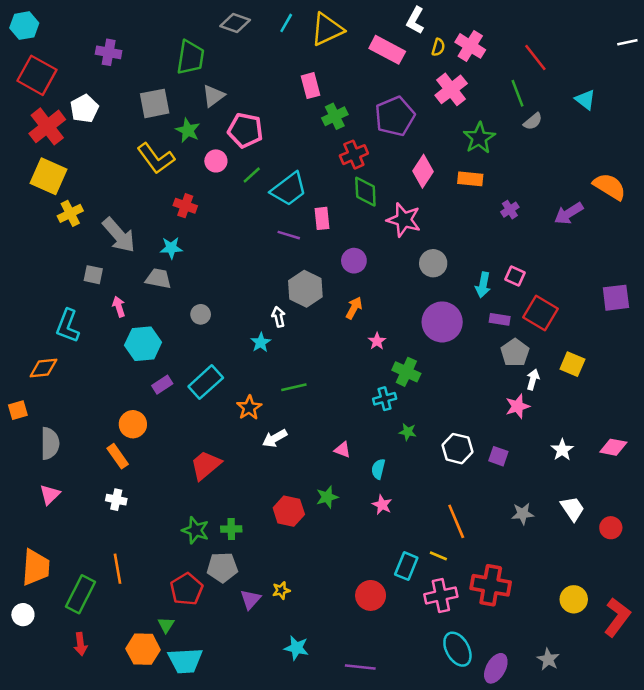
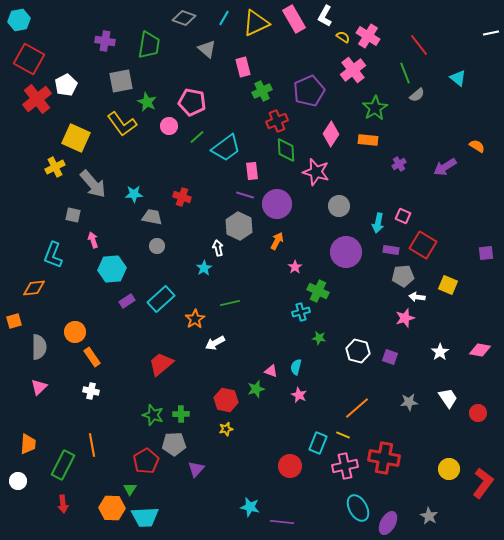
yellow semicircle: (438, 47) -> (343, 37), turned -72
pink rectangle: (387, 50) -> (294, 19), moved, turned 32
purple cross: (109, 52) -> (105, 41), moved
gray triangle: (213, 96) -> (207, 49), moved, turned -42
yellow square: (49, 176) -> (76, 138), moved
orange semicircle: (610, 187) -> (477, 146), size x0.6
red cross: (185, 206) -> (182, 197), moved
purple line: (289, 235) -> (245, 195), moved
purple circle: (354, 261) -> (277, 204), size x1.5
gray trapezoid: (158, 279) -> (152, 217), moved
purple square: (616, 298) -> (486, 253), moved, size x0.7
gray pentagon: (515, 353) -> (403, 276), turned 30
white arrow: (533, 380) -> (417, 297), turned -98
orange circle: (133, 424) -> (75, 332), moved
pink triangle: (342, 450) -> (271, 371), moved
orange line: (456, 521) -> (357, 408), turned 72
orange trapezoid: (36, 567) -> (28, 444), size x0.7
yellow star: (281, 590) -> (226, 429), moved
cyan star: (296, 648) -> (250, 507), moved

